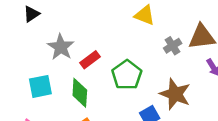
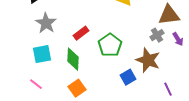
gray cross: (173, 46) -> (157, 35), moved
gray star: (61, 47) -> (46, 23), moved

